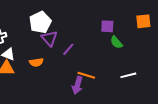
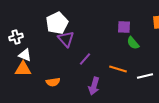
purple line: (68, 49) -> (85, 59), moved
orange semicircle: (36, 62) -> (53, 82), moved
orange line: (86, 75) -> (118, 69), moved

